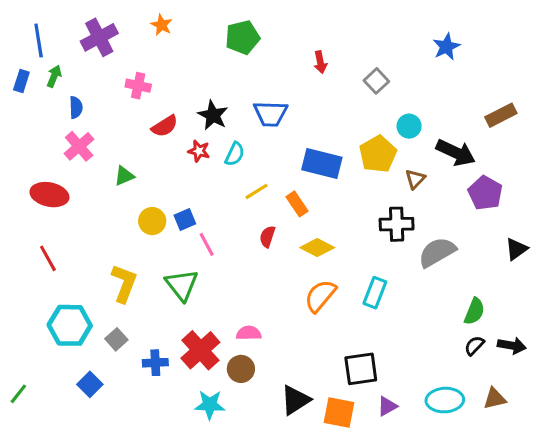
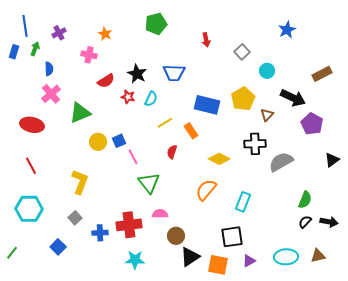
orange star: (162, 25) -> (105, 34), moved
purple cross: (99, 37) -> (59, 33), moved, size x0.6
cyan circle: (409, 126) -> (267, 71), moved
green triangle: (124, 176) -> (80, 113), size x1.6
yellow diamond: (317, 248) -> (219, 159), moved
green triangle: (182, 285) -> (149, 183), moved
cyan rectangle: (375, 293) -> (243, 202), moved
cyan hexagon: (70, 325) -> (29, 209), moved
red cross: (200, 350) -> (129, 225), turned 35
brown circle: (241, 369) -> (176, 236), moved

